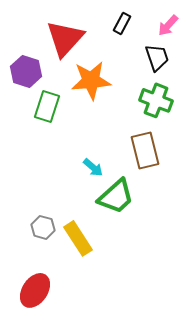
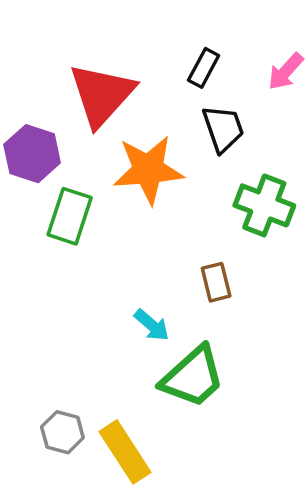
black trapezoid: (157, 57) -> (223, 129), moved
brown rectangle: (145, 150) -> (216, 282), moved, size x0.6

